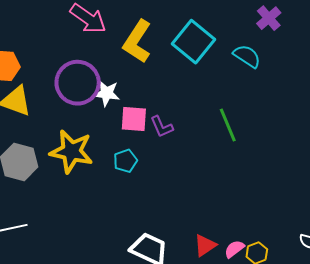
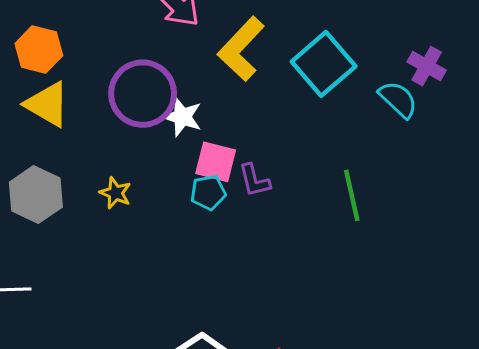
purple cross: (269, 18) -> (427, 66), moved, turned -30
yellow star: (71, 151) -> (115, 193), size x0.5
cyan pentagon: (125, 161) -> (208, 193), moved

